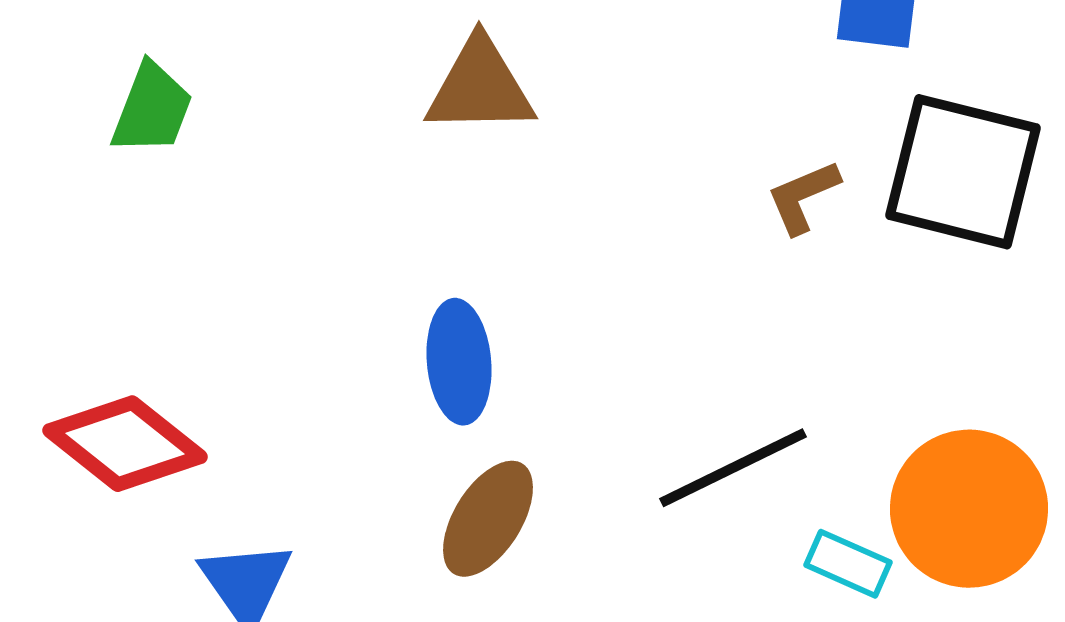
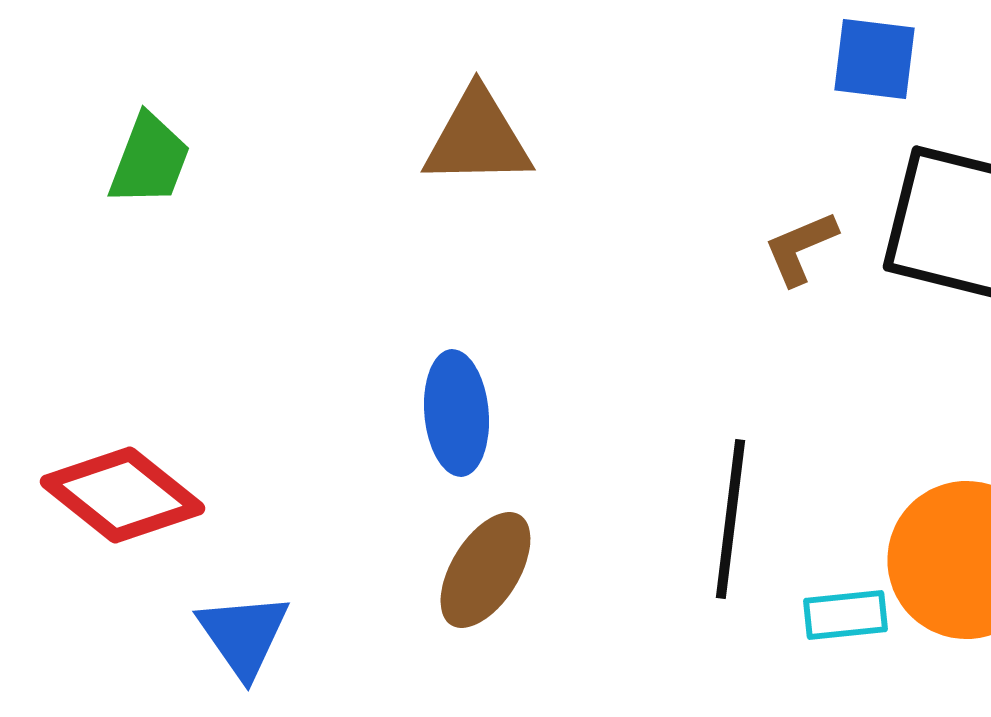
black line: (733, 468) -> (730, 519), turned -57
cyan rectangle: (848, 564) -> (845, 615), turned -30

